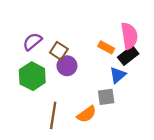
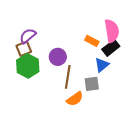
brown square: (59, 51) -> (24, 49), moved, turned 35
brown line: (53, 115) -> (68, 77), moved

